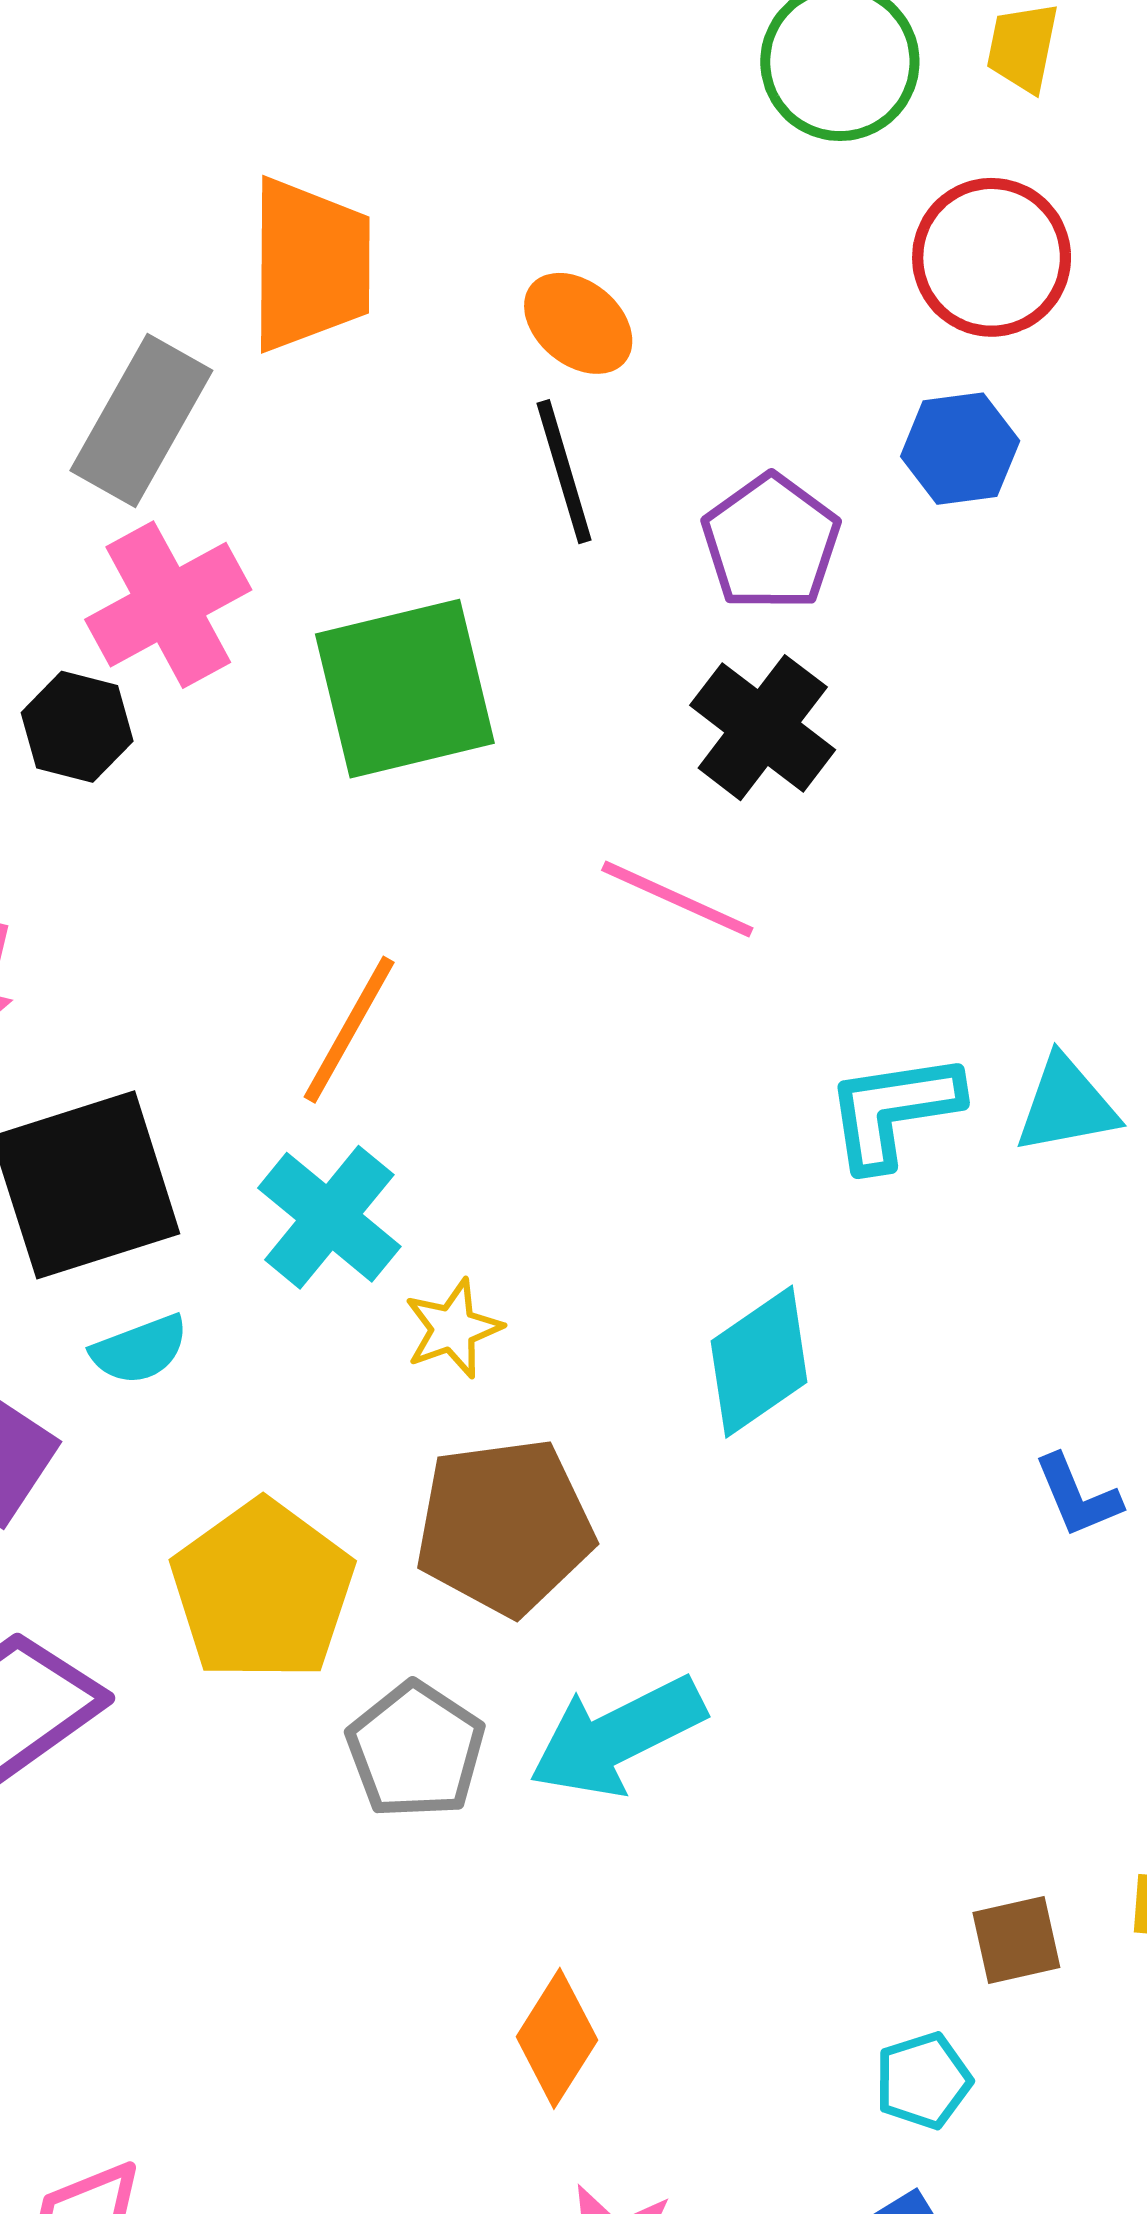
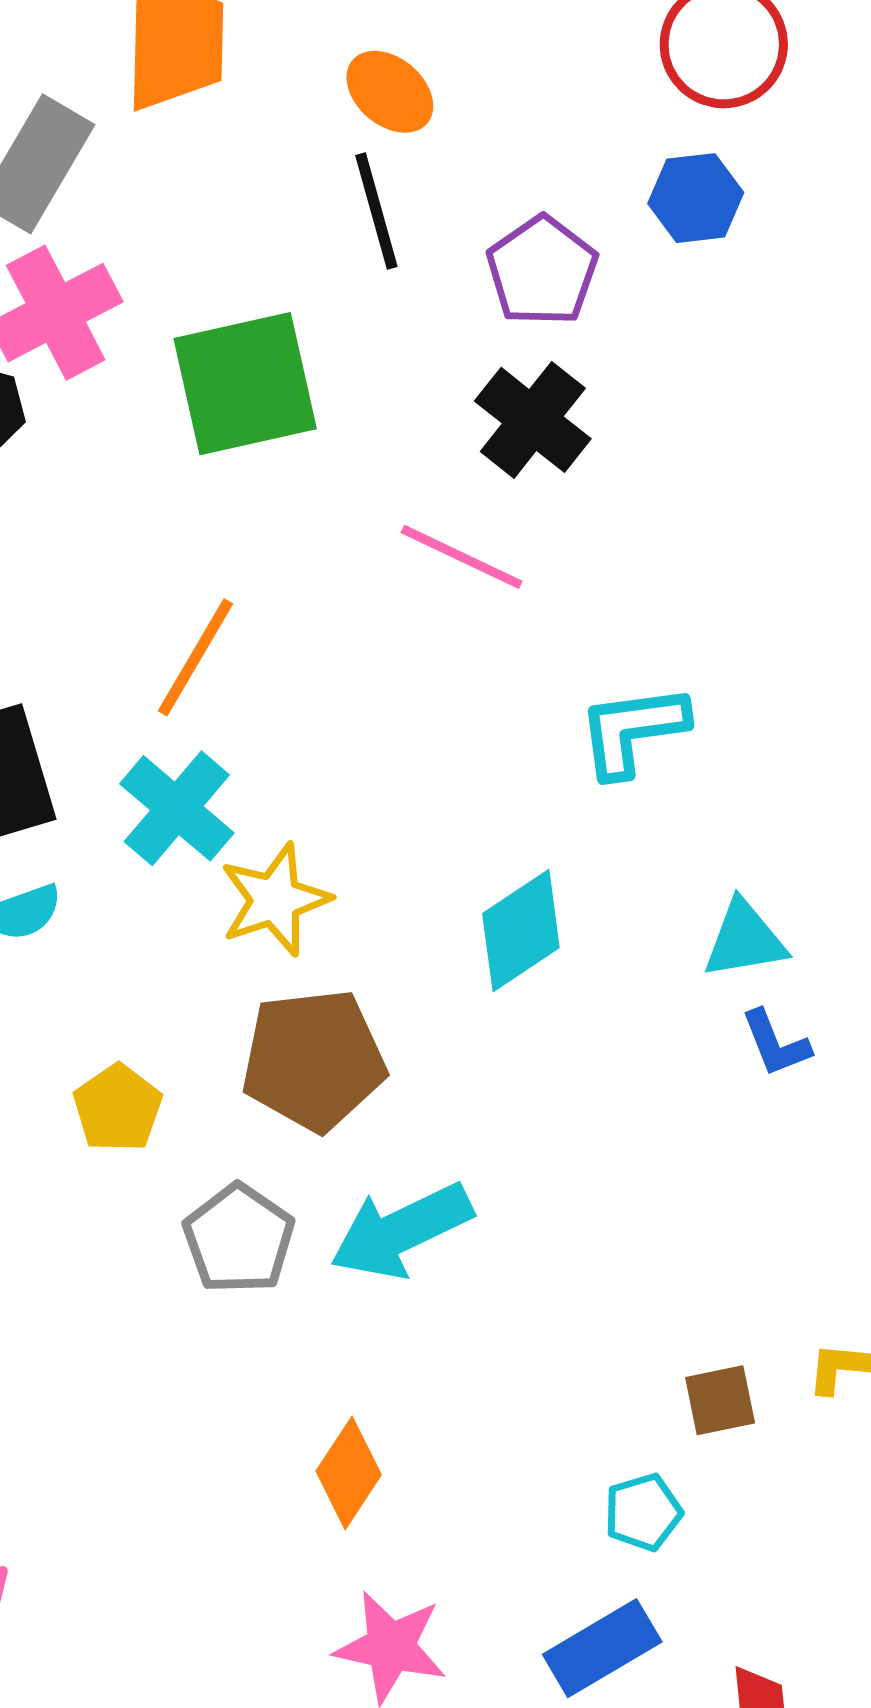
cyan triangle: (1066, 1105) -> (745, 940), moved
yellow star: (453, 1329) -> (275, 900), size x1.4
yellow pentagon: (262, 1591) -> (118, 1108), size x0.6

